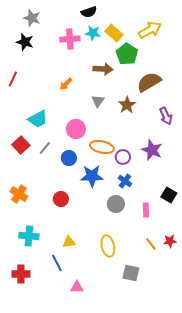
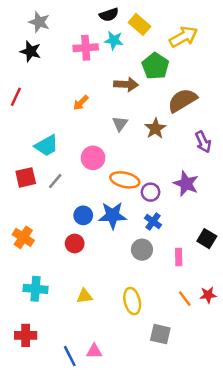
yellow rectangle: (114, 33) -> (140, 24), moved
red square: (21, 145) -> (26, 177), turned 30
blue circle: (69, 158) -> (83, 215), moved
blue line: (57, 263) -> (70, 356), moved

